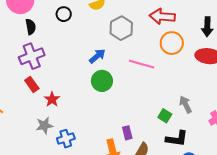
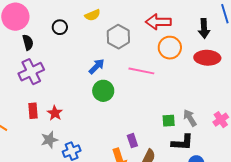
red rectangle: (32, 84) -> (33, 111), moved, turned 35
gray arrow: (186, 104) -> (190, 118), moved
green square: (165, 116) -> (169, 121), turned -32

